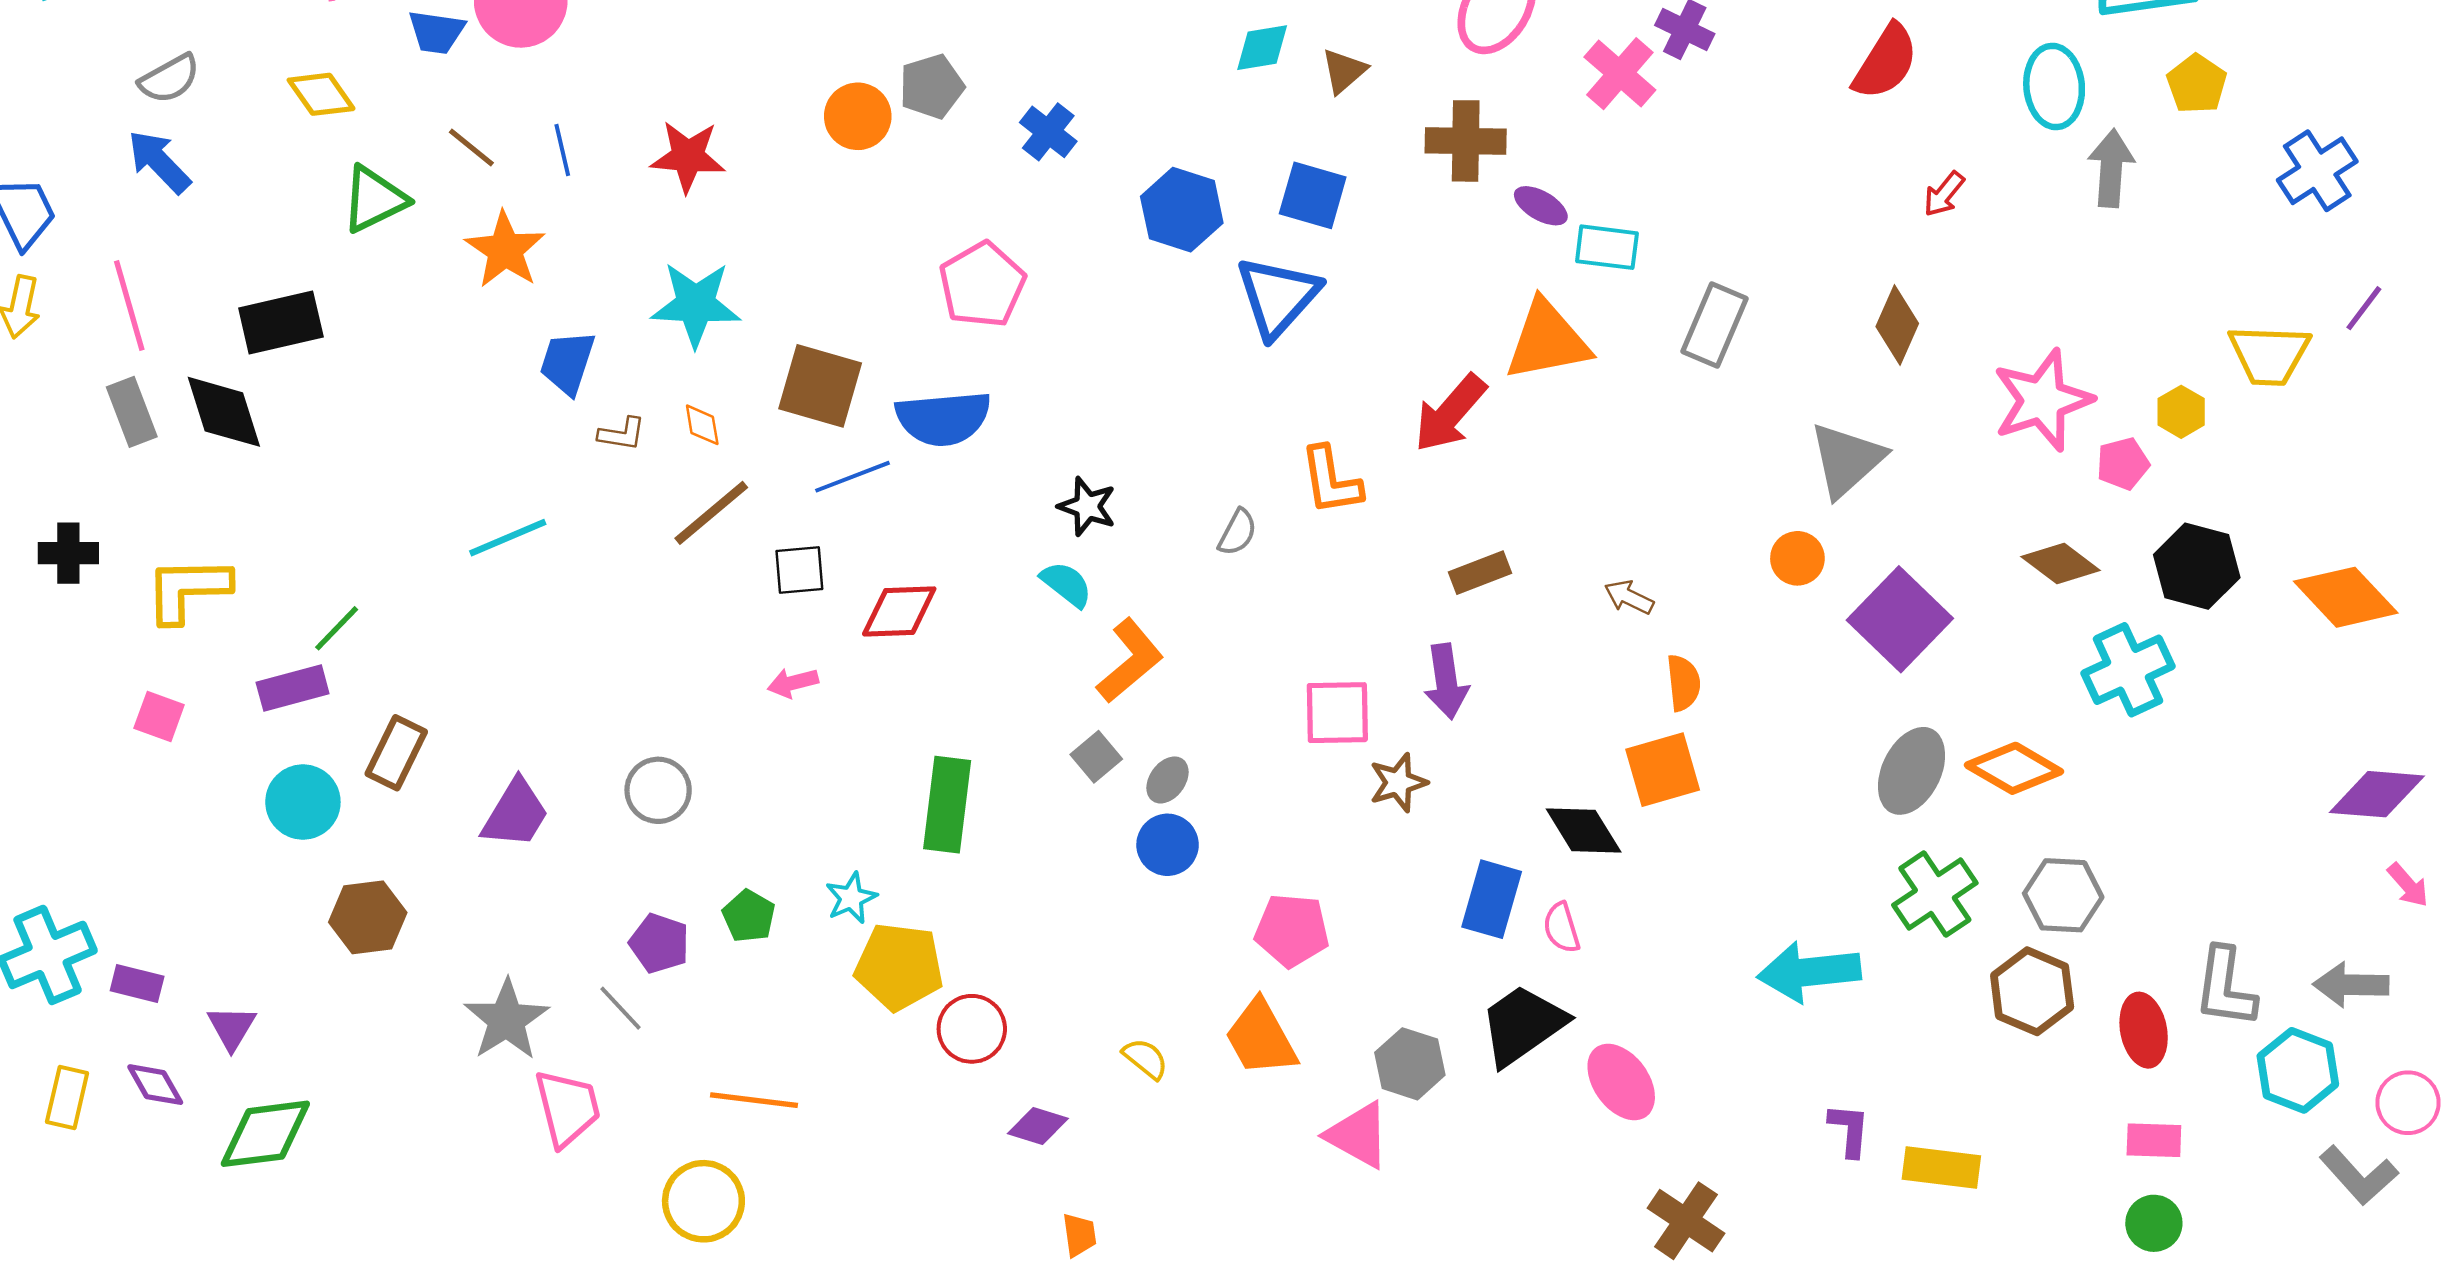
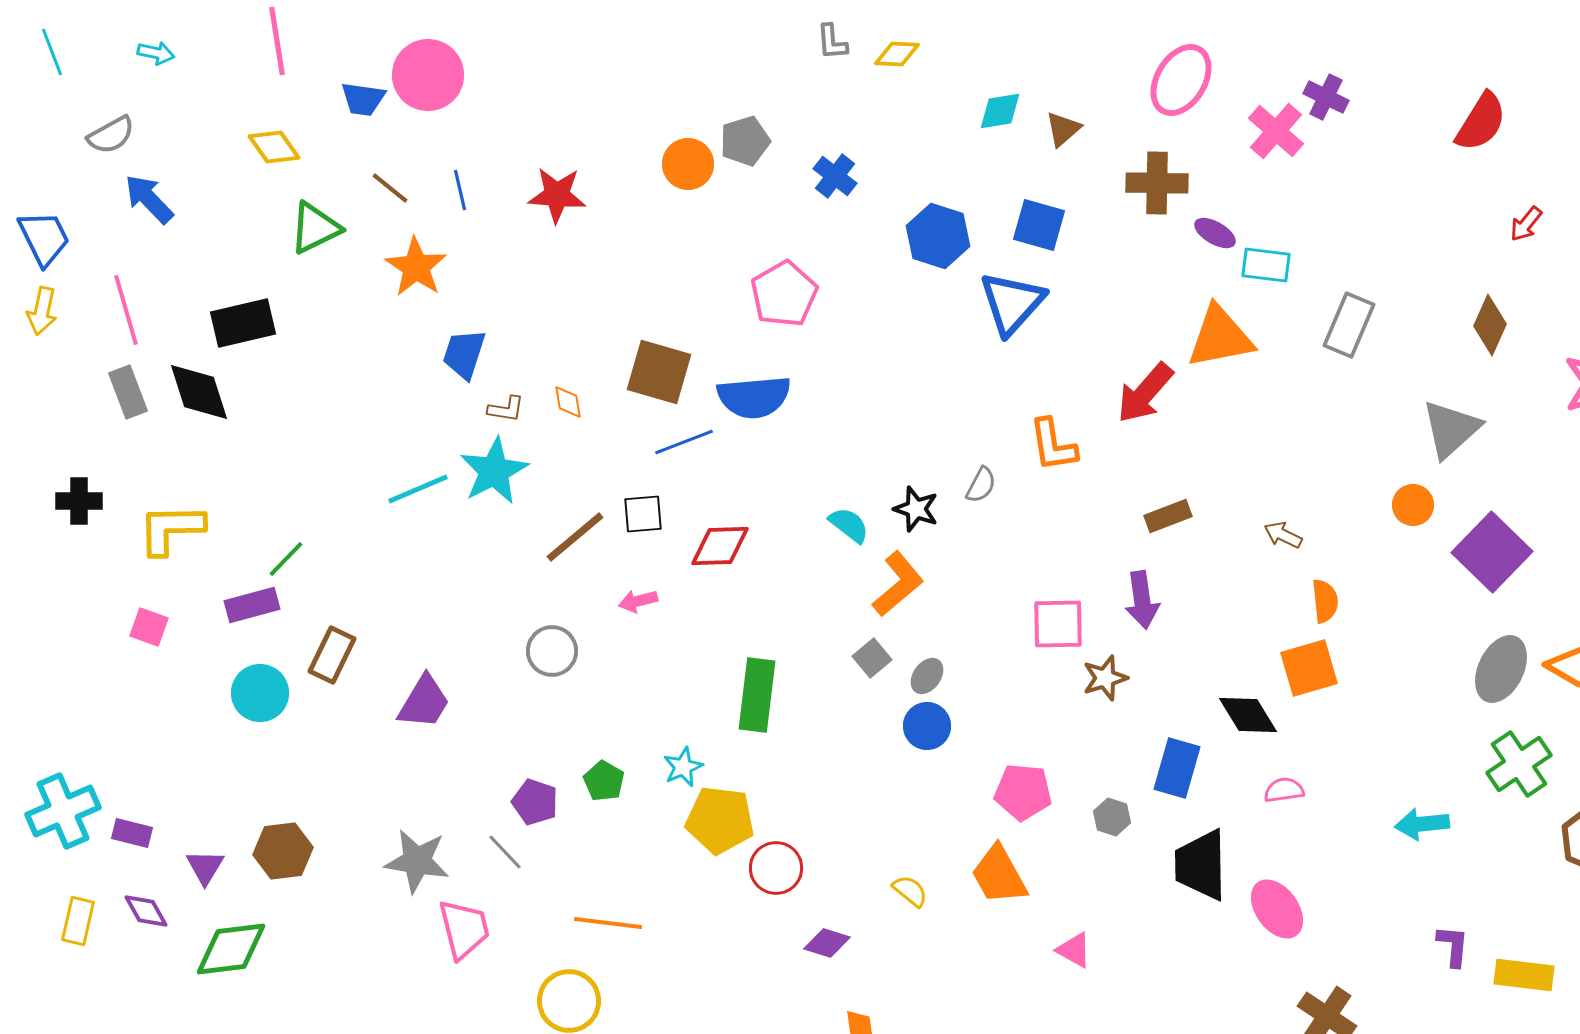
gray semicircle: (169, 79) -> (111, 135), moved
cyan star: (696, 304) -> (494, 471), moved, turned -30
black star: (1087, 506) -> (916, 509), moved
brown line: (711, 513) -> (575, 537), moved
gray circle: (658, 790) -> (552, 651), moved
brown hexagon: (368, 917) -> (283, 851), moved
pink semicircle: (1562, 928) -> (1284, 790), moved, turned 99
cyan arrow: (1809, 972) -> (1422, 824), size x0.7
gray star: (506, 1020) -> (417, 861), turned -30
black trapezoid: (1523, 1025) -> (1201, 865), turned -56
gray hexagon: (1410, 1064) -> (1112, 817), moved, size x0.7
pink triangle: (1358, 1135) -> (1074, 950), size x0.7

